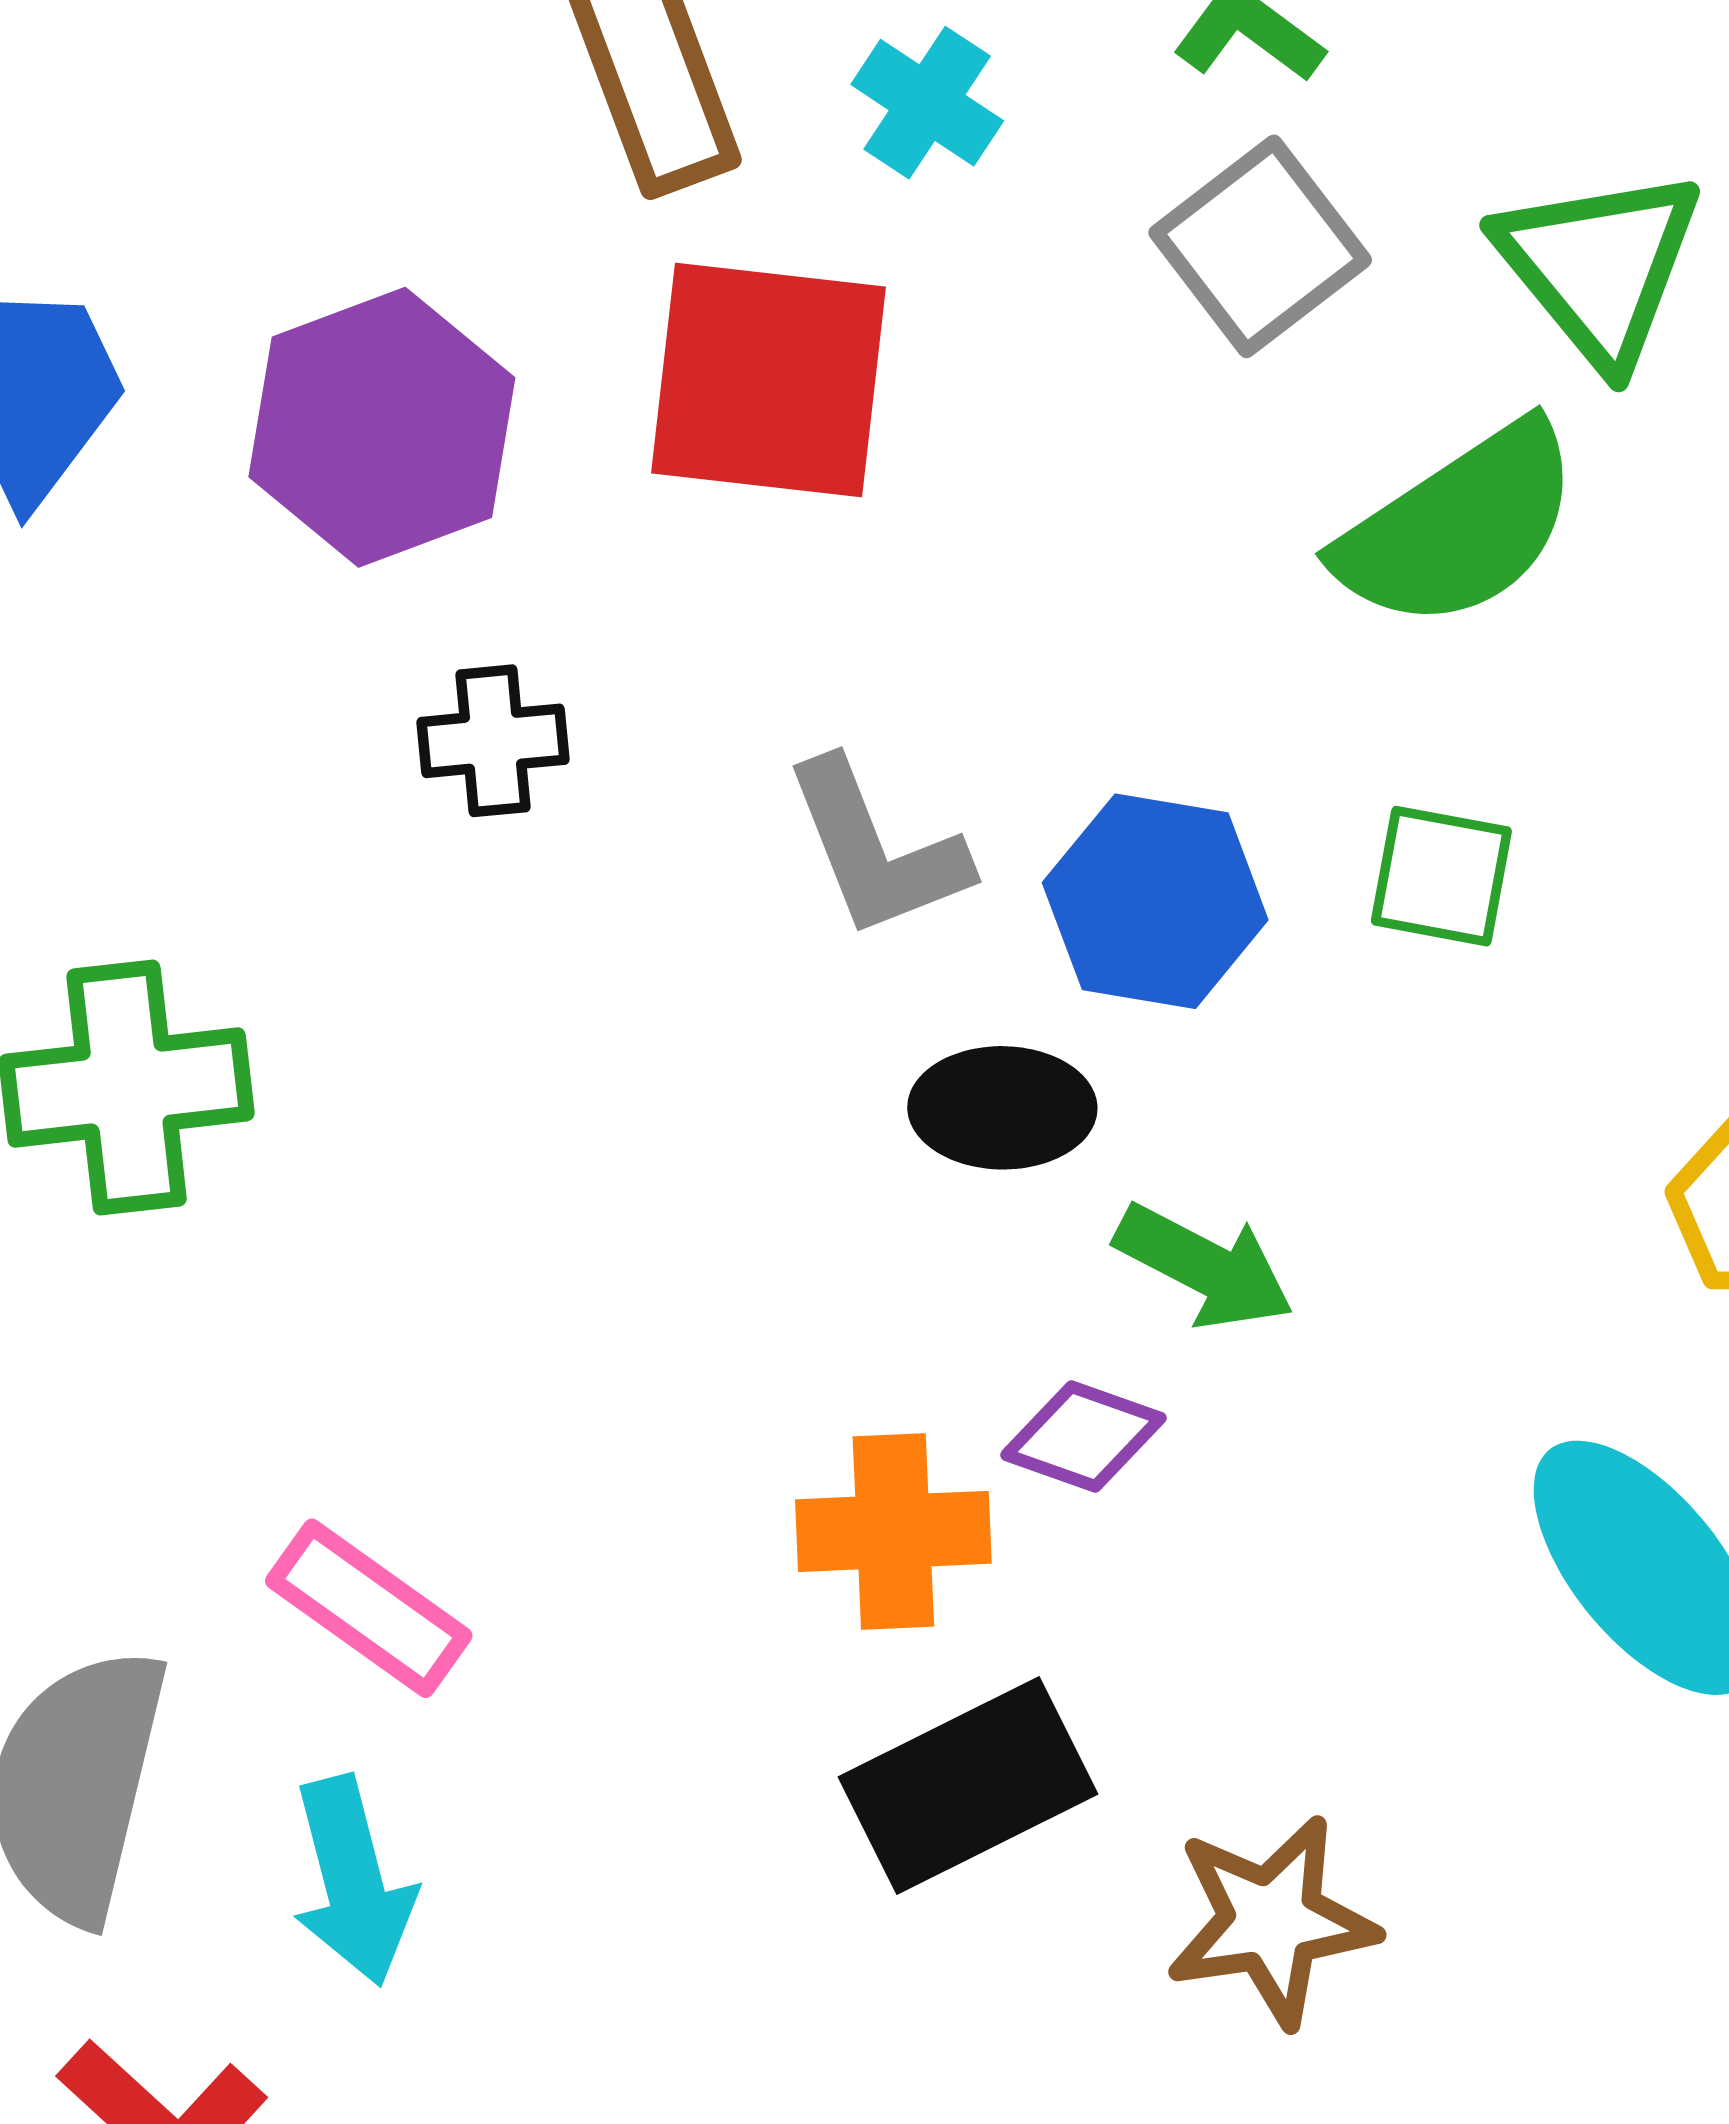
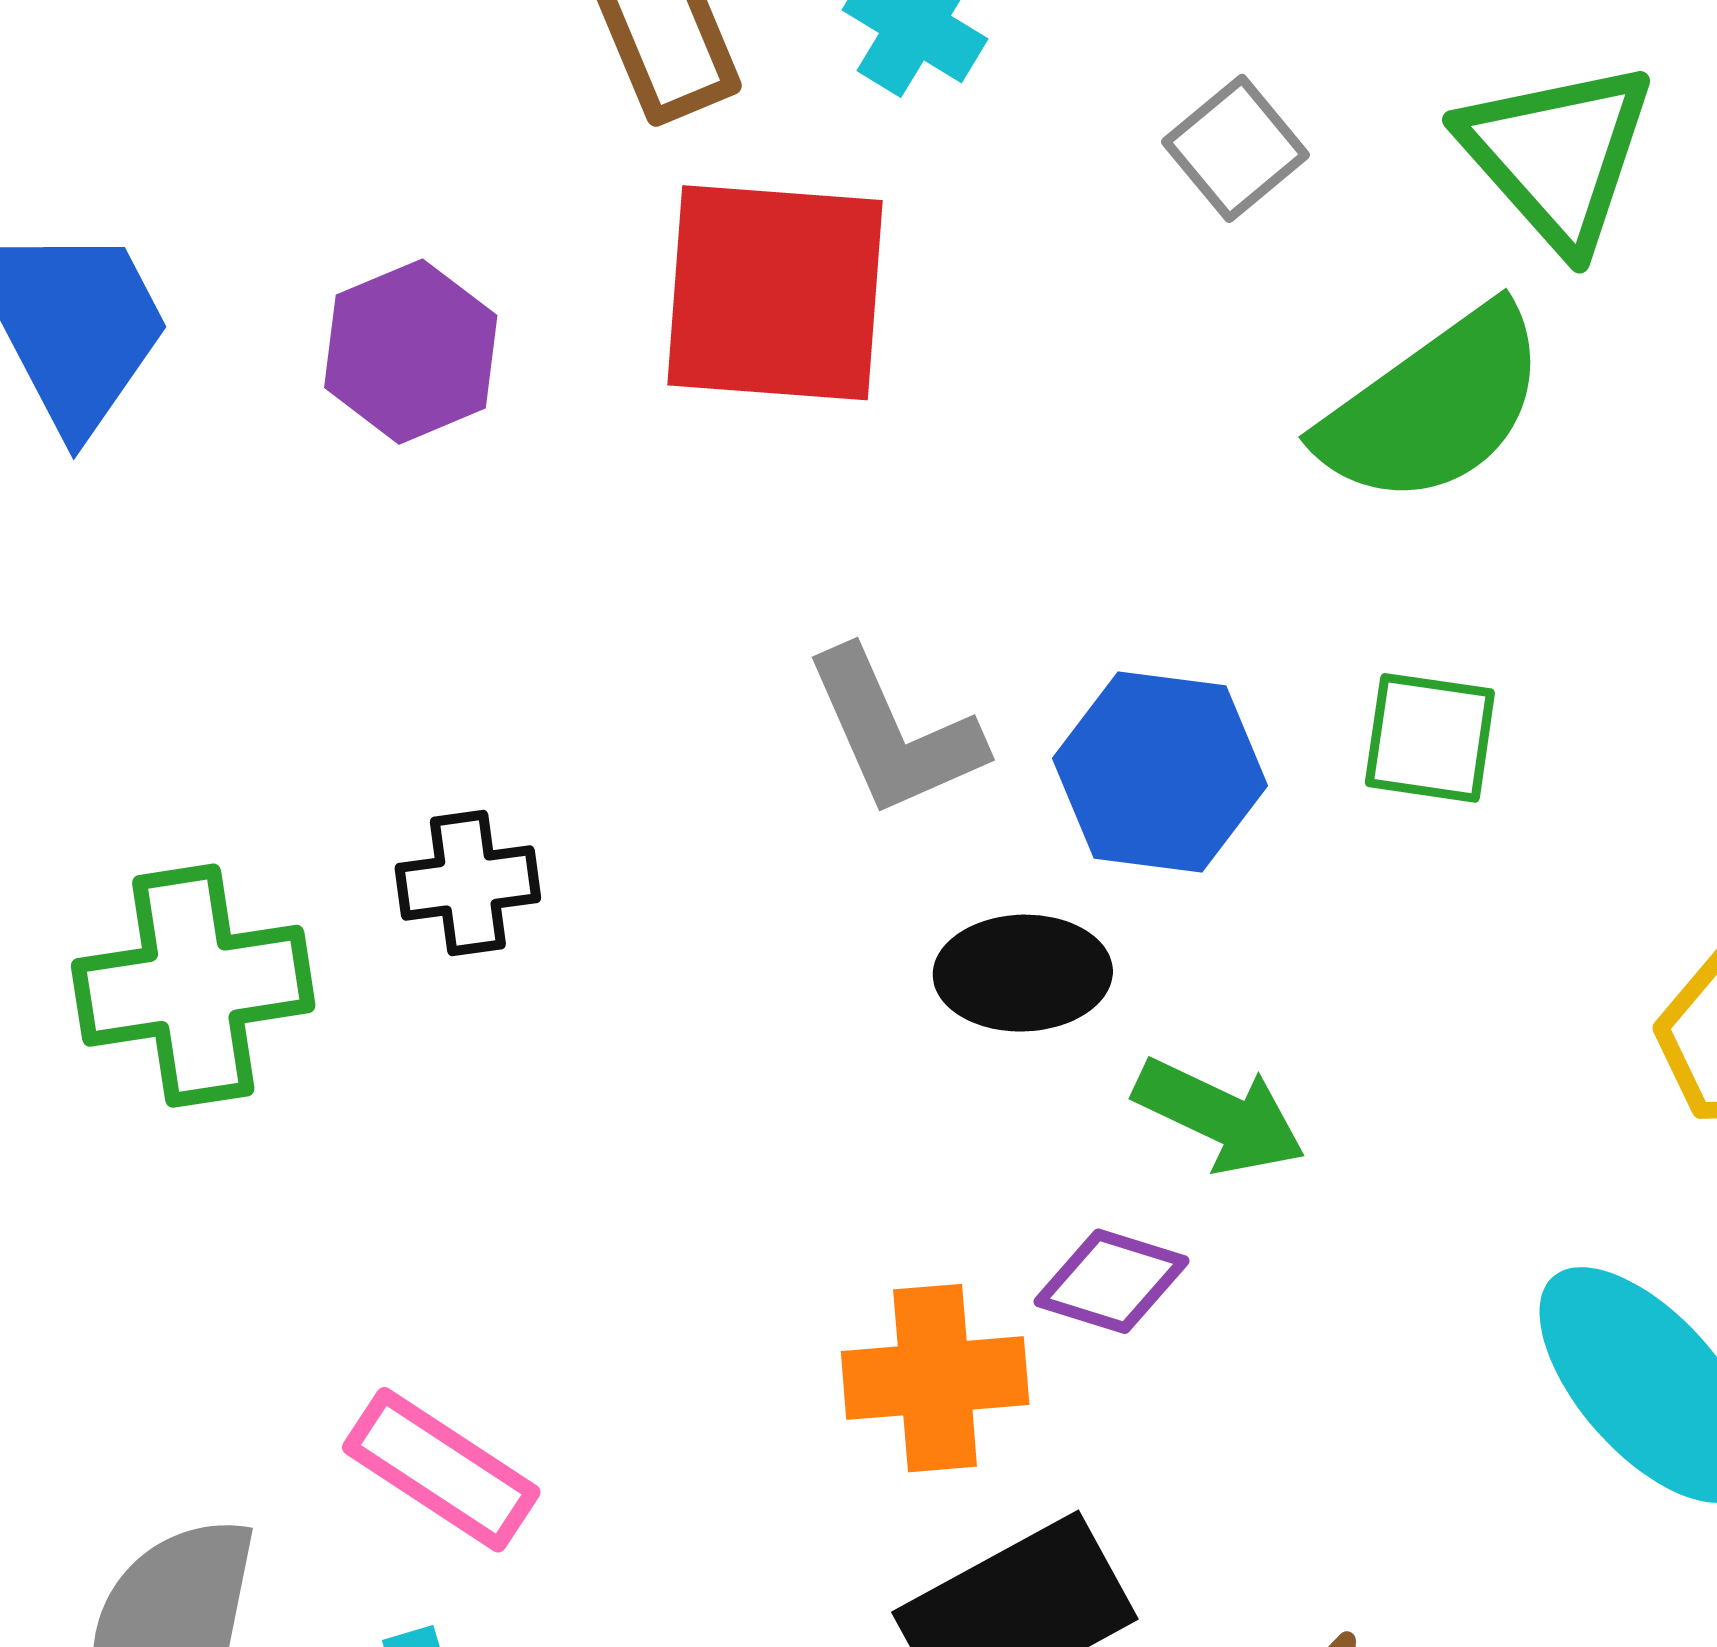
gray square: (1260, 246) -> (1236, 148), size x0.7
purple hexagon: (382, 427) -> (411, 352), size x0.7
black cross: (493, 741) -> (468, 883), moved

